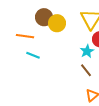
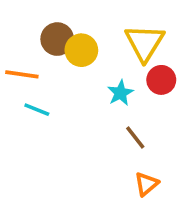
cyan star: (87, 51) -> (120, 93), moved

